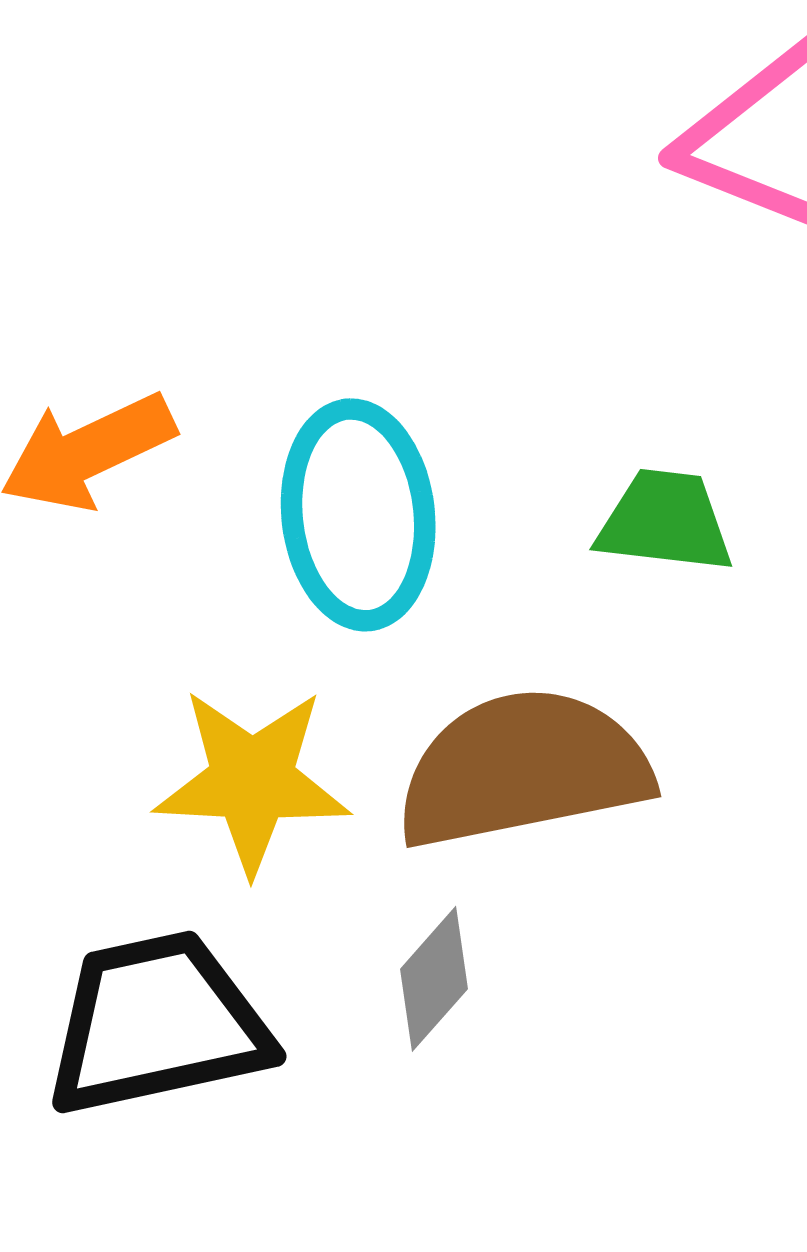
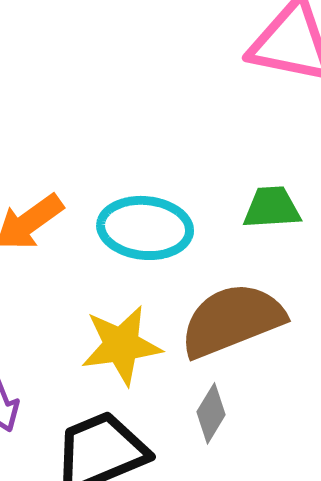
cyan ellipse: (358, 515) -> (145, 228), turned -68

